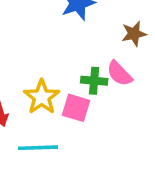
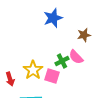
green cross: (94, 81) -> (62, 61), turned -32

